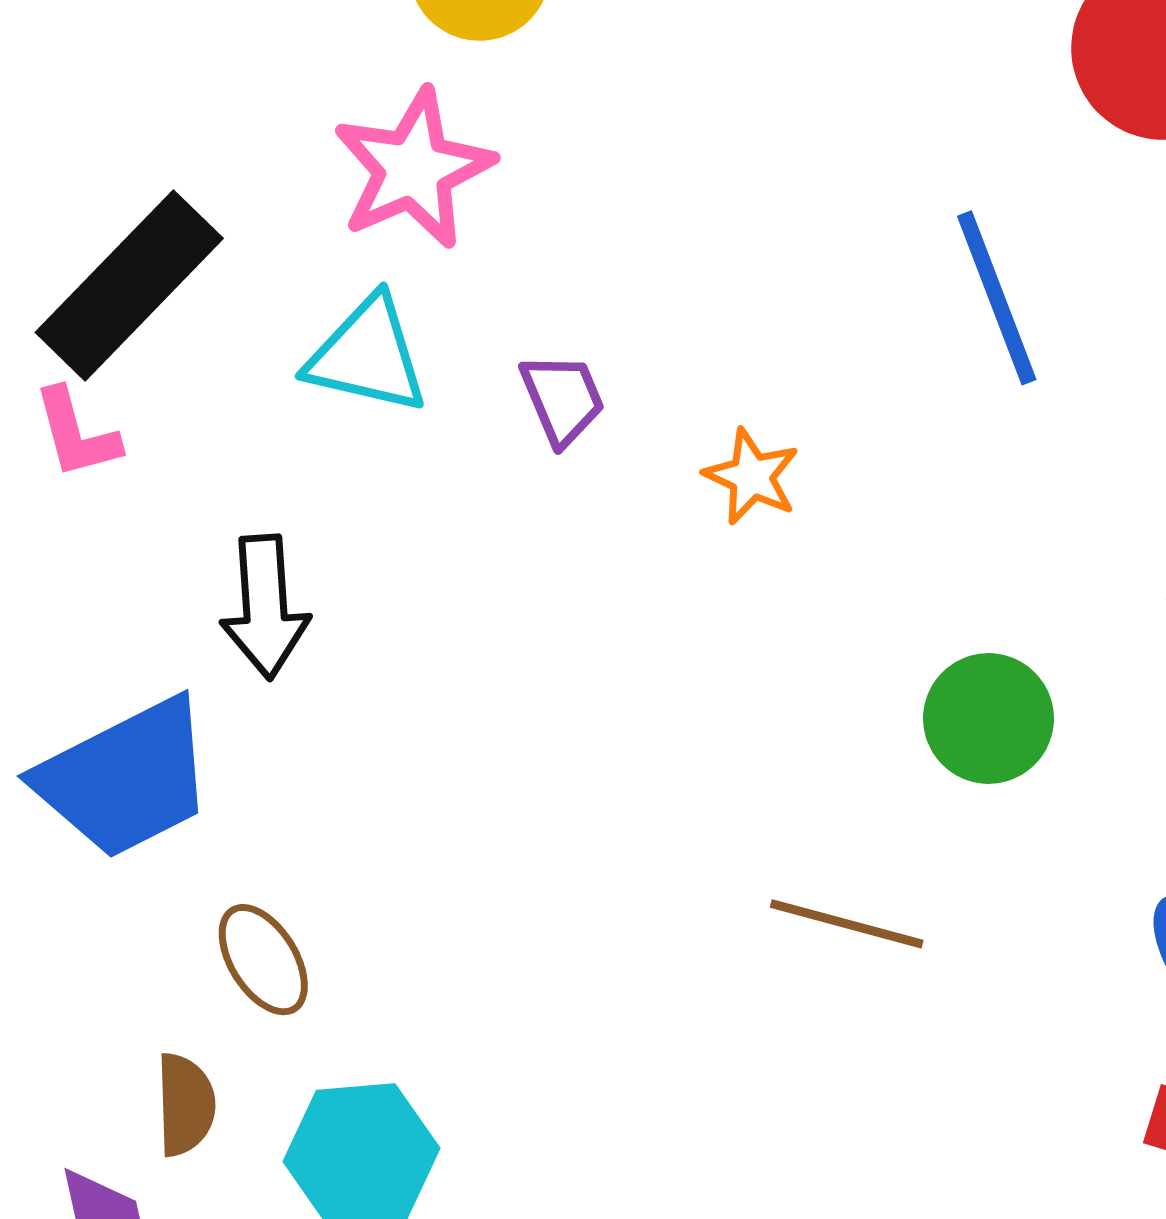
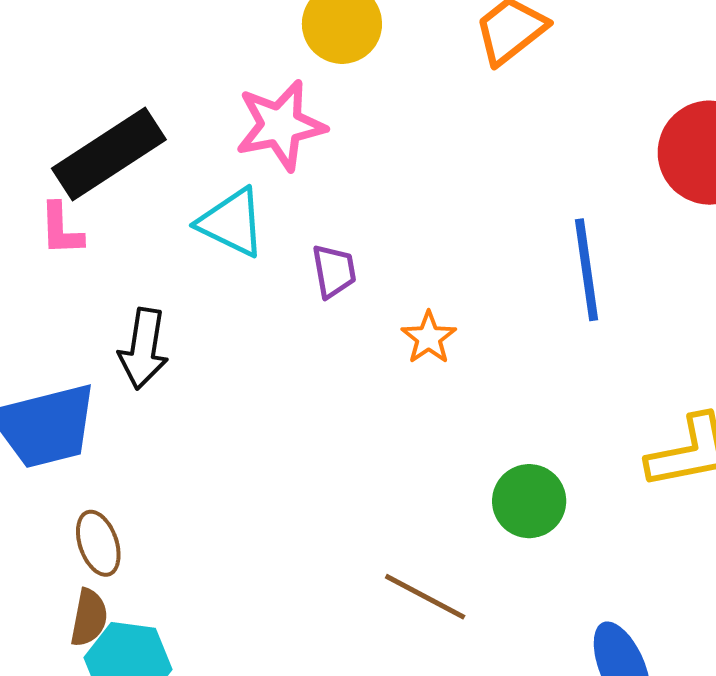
brown semicircle: (185, 1105) -> (89, 618), moved

